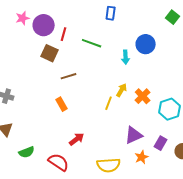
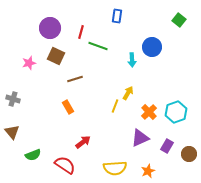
pink star: (23, 18) -> (29, 63), moved
red line: (64, 34) -> (81, 32), moved
orange cross: (143, 96) -> (149, 112), moved
orange star: (142, 157) -> (148, 171), moved

